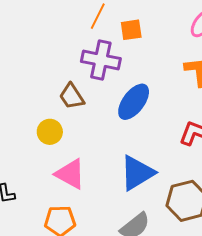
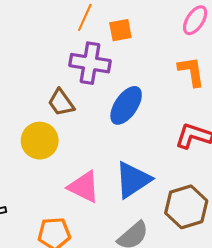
yellow circle: (50, 132) -> (40, 141), size x1.4
pink triangle: (70, 174) -> (84, 187), moved

